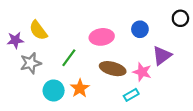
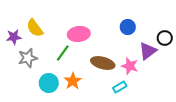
black circle: (180, 18) -> (165, 38), moved
pink ellipse: (102, 37) -> (79, 34), moved

